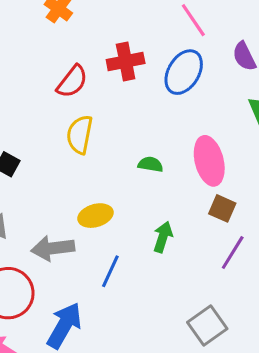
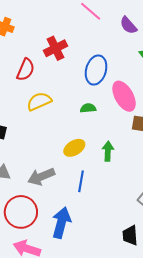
blue ellipse: (184, 72) -> (96, 70), moved
yellow semicircle: (80, 135) -> (39, 101), turned 70
yellow ellipse: (95, 216) -> (74, 148), moved

